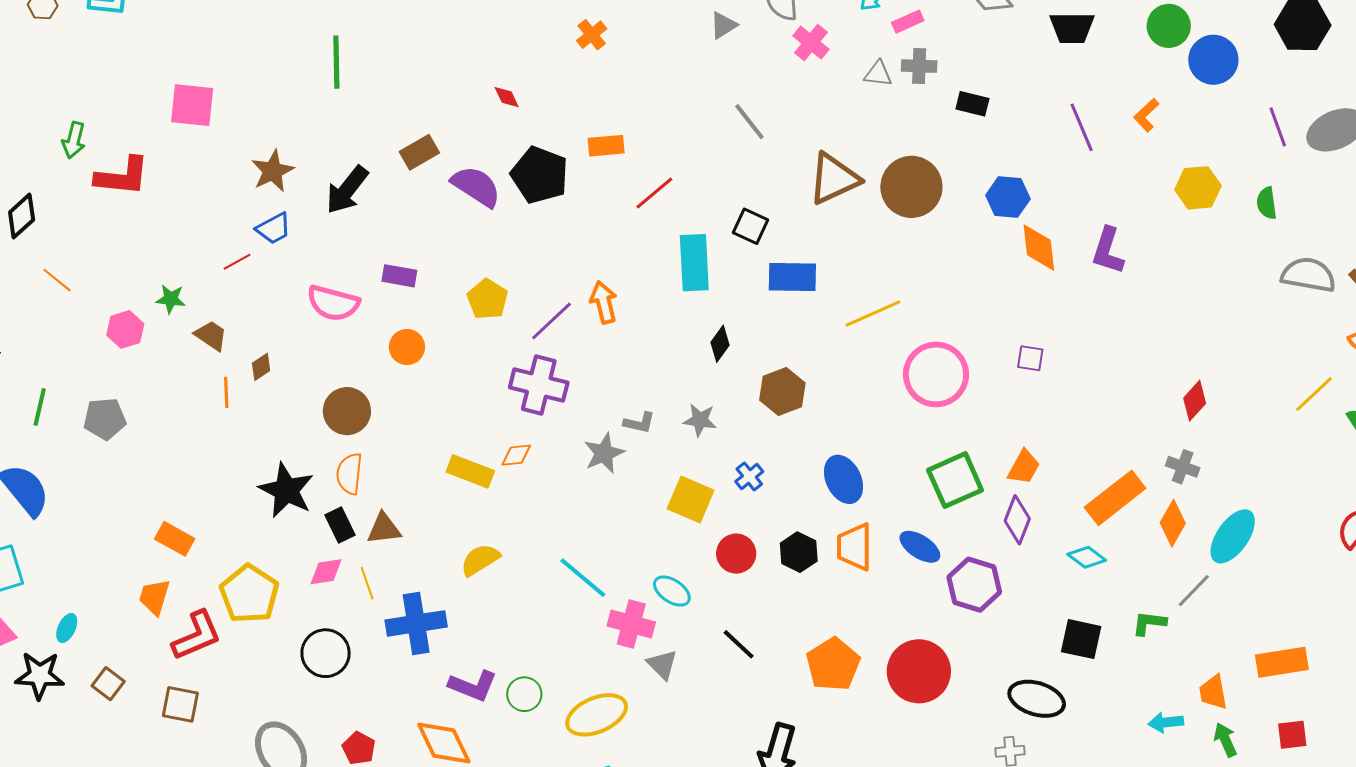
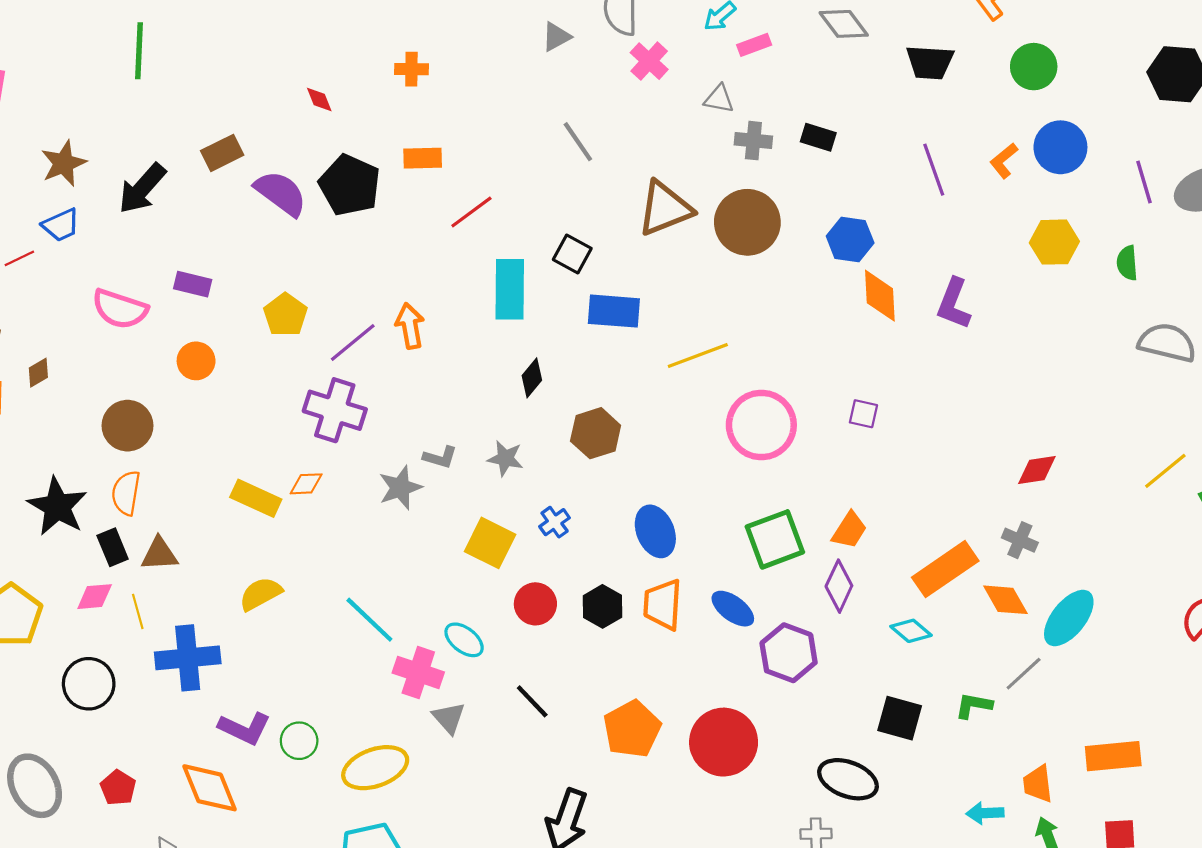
orange cross: (592, 35) -> (411, 69), moved, turned 36
blue circle: (1213, 60) -> (1060, 147), moved
gray cross: (919, 66) -> (753, 141), moved
red diamond: (1195, 401) -> (1037, 470), turned 36
orange diamond: (1173, 523) -> (1005, 600), turned -63

